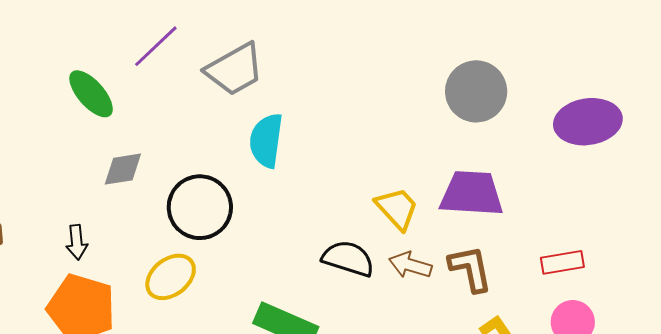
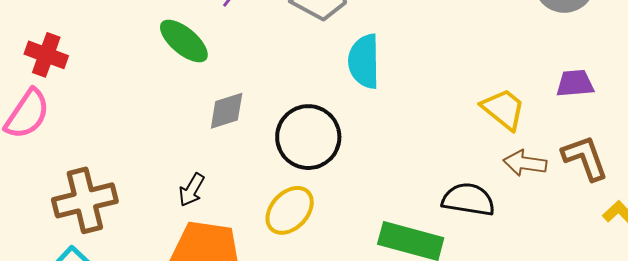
purple trapezoid: (472, 194) -> (575, 83), size x0.6
black arrow: (77, 242) -> (192, 190), turned 44
black semicircle: (348, 259) -> (468, 199), moved

